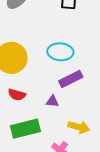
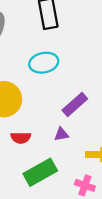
cyan ellipse: (60, 52) -> (44, 63), moved

